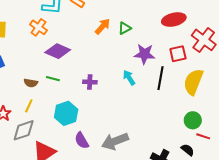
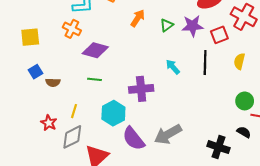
green triangle: (125, 28) -> (167, 25), moved
purple star: (144, 54) -> (193, 26), moved
purple cross: (90, 82) -> (141, 89), moved, size x1.6
yellow semicircle: (193, 82) -> (239, 61), size x0.6
brown semicircle: (31, 83) -> (53, 82), moved
purple semicircle: (82, 140) -> (134, 139), size x1.4

